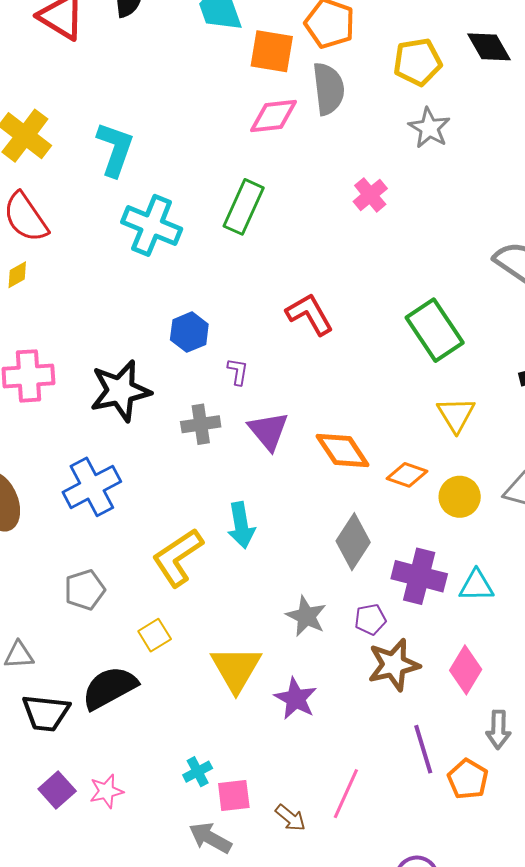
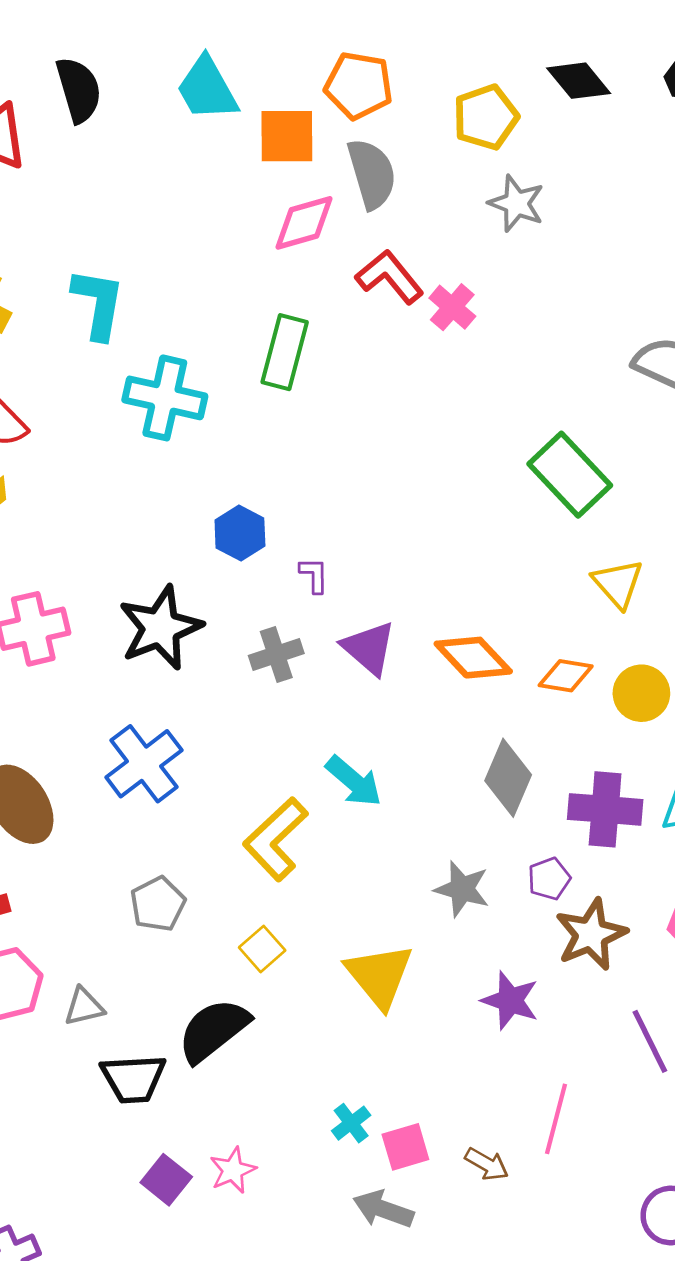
red L-shape: (310, 314) -> (390, 277), moved
cyan arrow: (241, 525) -> (354, 781), turned -30
purple star: (296, 699) -> (510, 1001), moved

